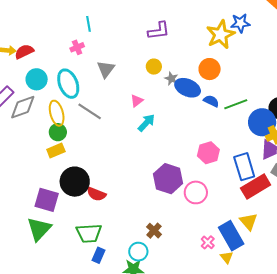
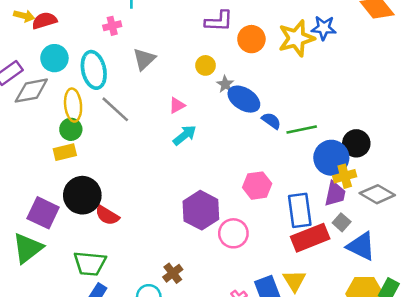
orange circle: (210, 69) -> (251, 39), moved

